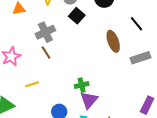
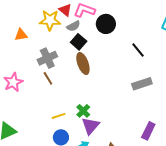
brown ellipse: (113, 41) -> (83, 63), moved
yellow line: (32, 84) -> (58, 116), moved
green cross: (82, 85) -> (83, 111), turned -32

